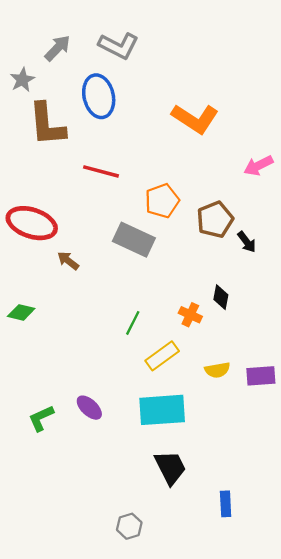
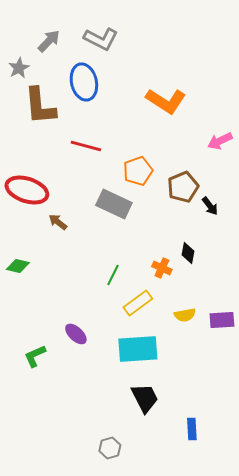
purple ellipse: (89, 408) -> (76, 334), moved

